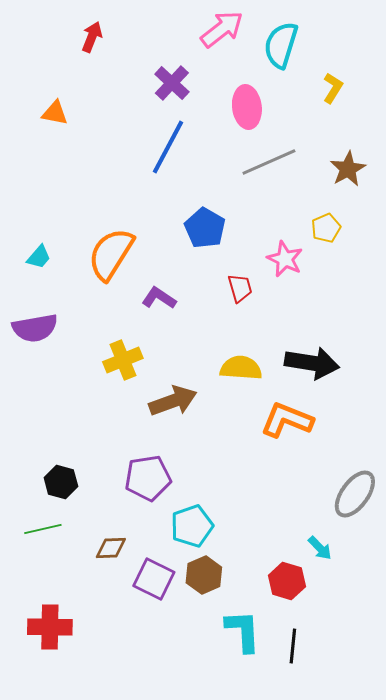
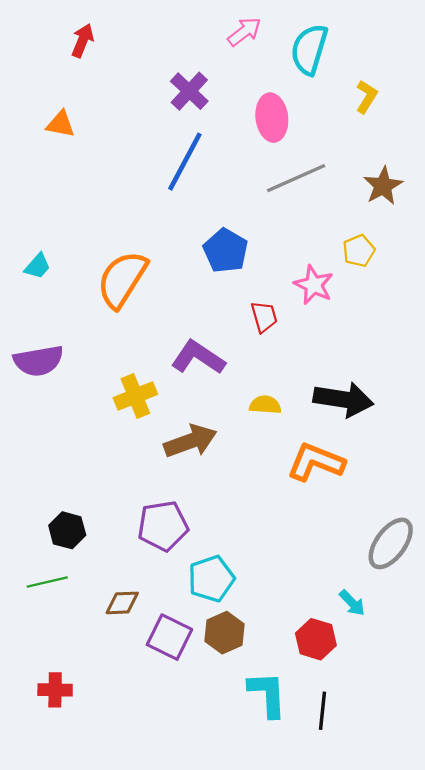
pink arrow: (222, 29) -> (244, 32), size x0.7
red arrow: (92, 37) -> (83, 41), moved
cyan trapezoid: (39, 257) -> (37, 266), moved
purple L-shape: (159, 298) -> (198, 357), moved, size x1.4
yellow semicircle: (241, 368) -> (265, 405), size x0.7
red cross: (50, 627) -> (55, 690), size x0.7

